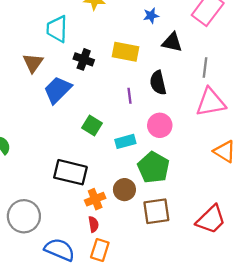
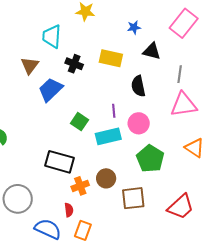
purple line: (130, 96) -> (114, 111), moved
cyan rectangle: (125, 141) -> (108, 136), size x1.4
green pentagon: (154, 167) -> (150, 159), moved
red semicircle: (93, 224) -> (69, 210), moved

